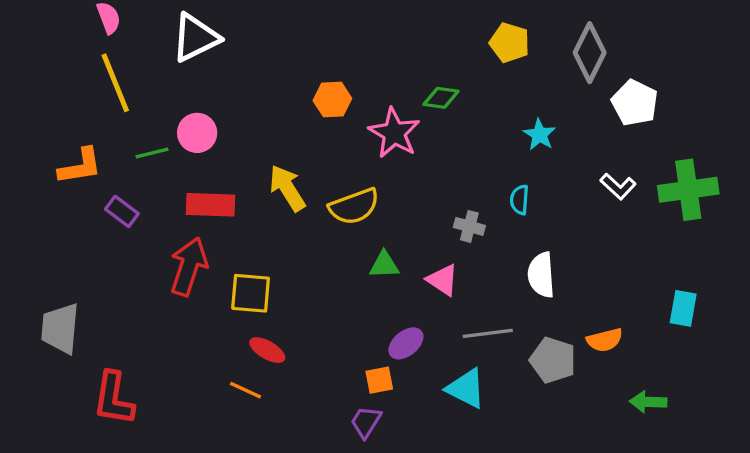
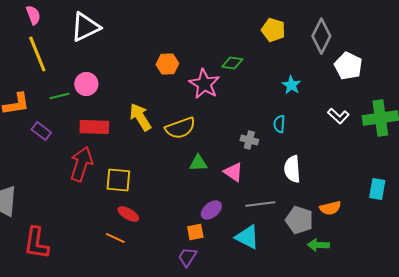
green arrow: (648, 402) -> (318, 245), moved

